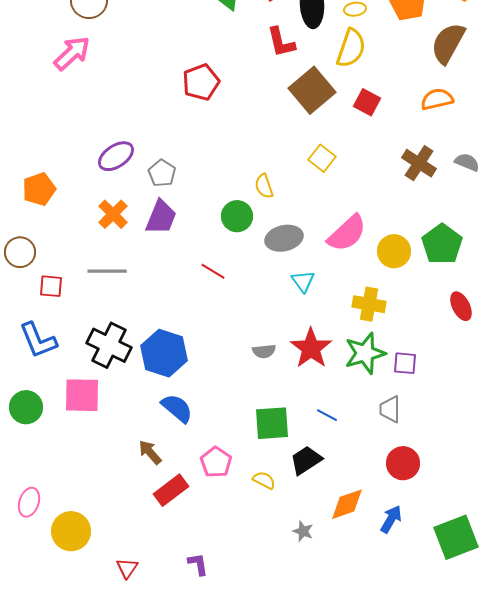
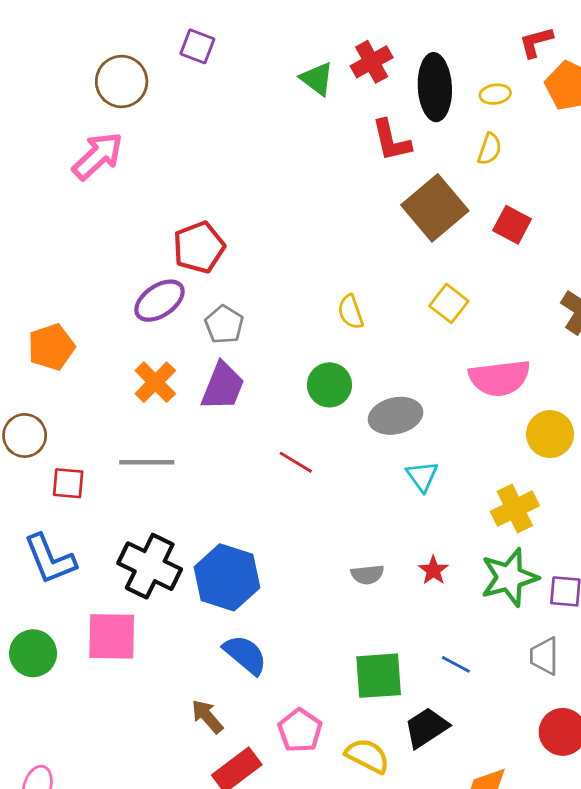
yellow semicircle: (351, 48) -> (490, 149), size x0.6
red pentagon: (201, 82) -> (199, 247), moved
yellow semicircle: (264, 186) -> (351, 312), moved
pink semicircle: (347, 233) -> (499, 378), moved, turned 36
yellow cross: (369, 304) -> (515, 509), turned -36
red star: (311, 348) -> (433, 570), size x0.5
yellow semicircle: (264, 480) -> (367, 756), size x1.4

